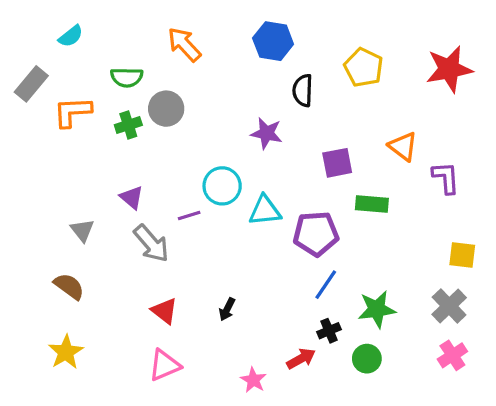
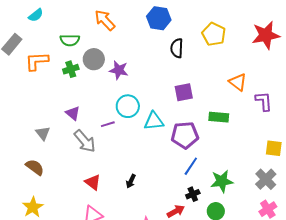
purple star: (267, 133) -> (119, 70), moved
purple square: (337, 163) -> (184, 92), moved

